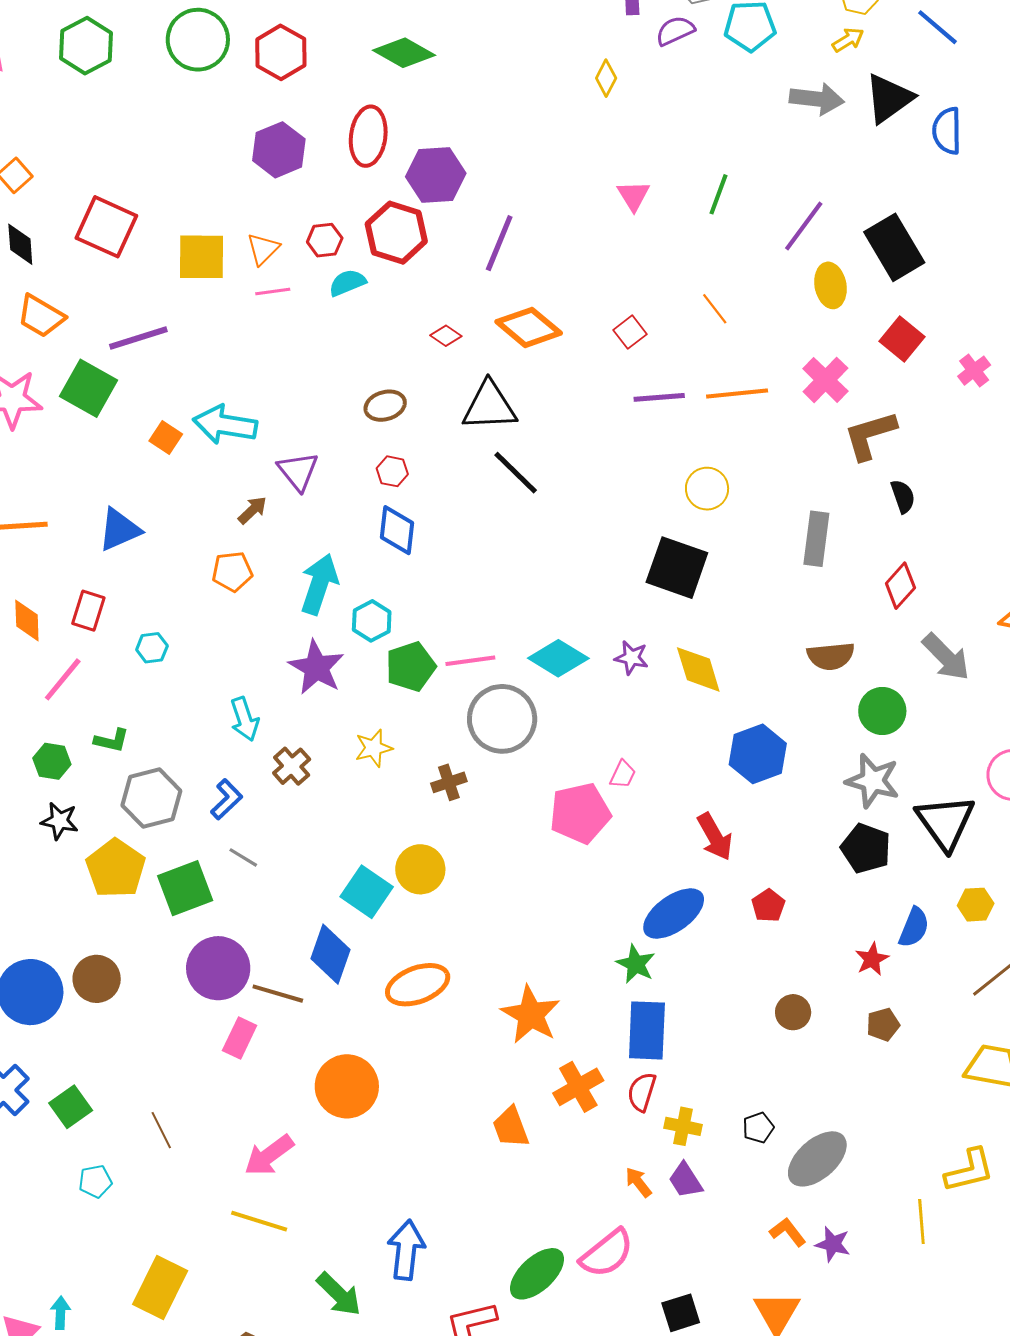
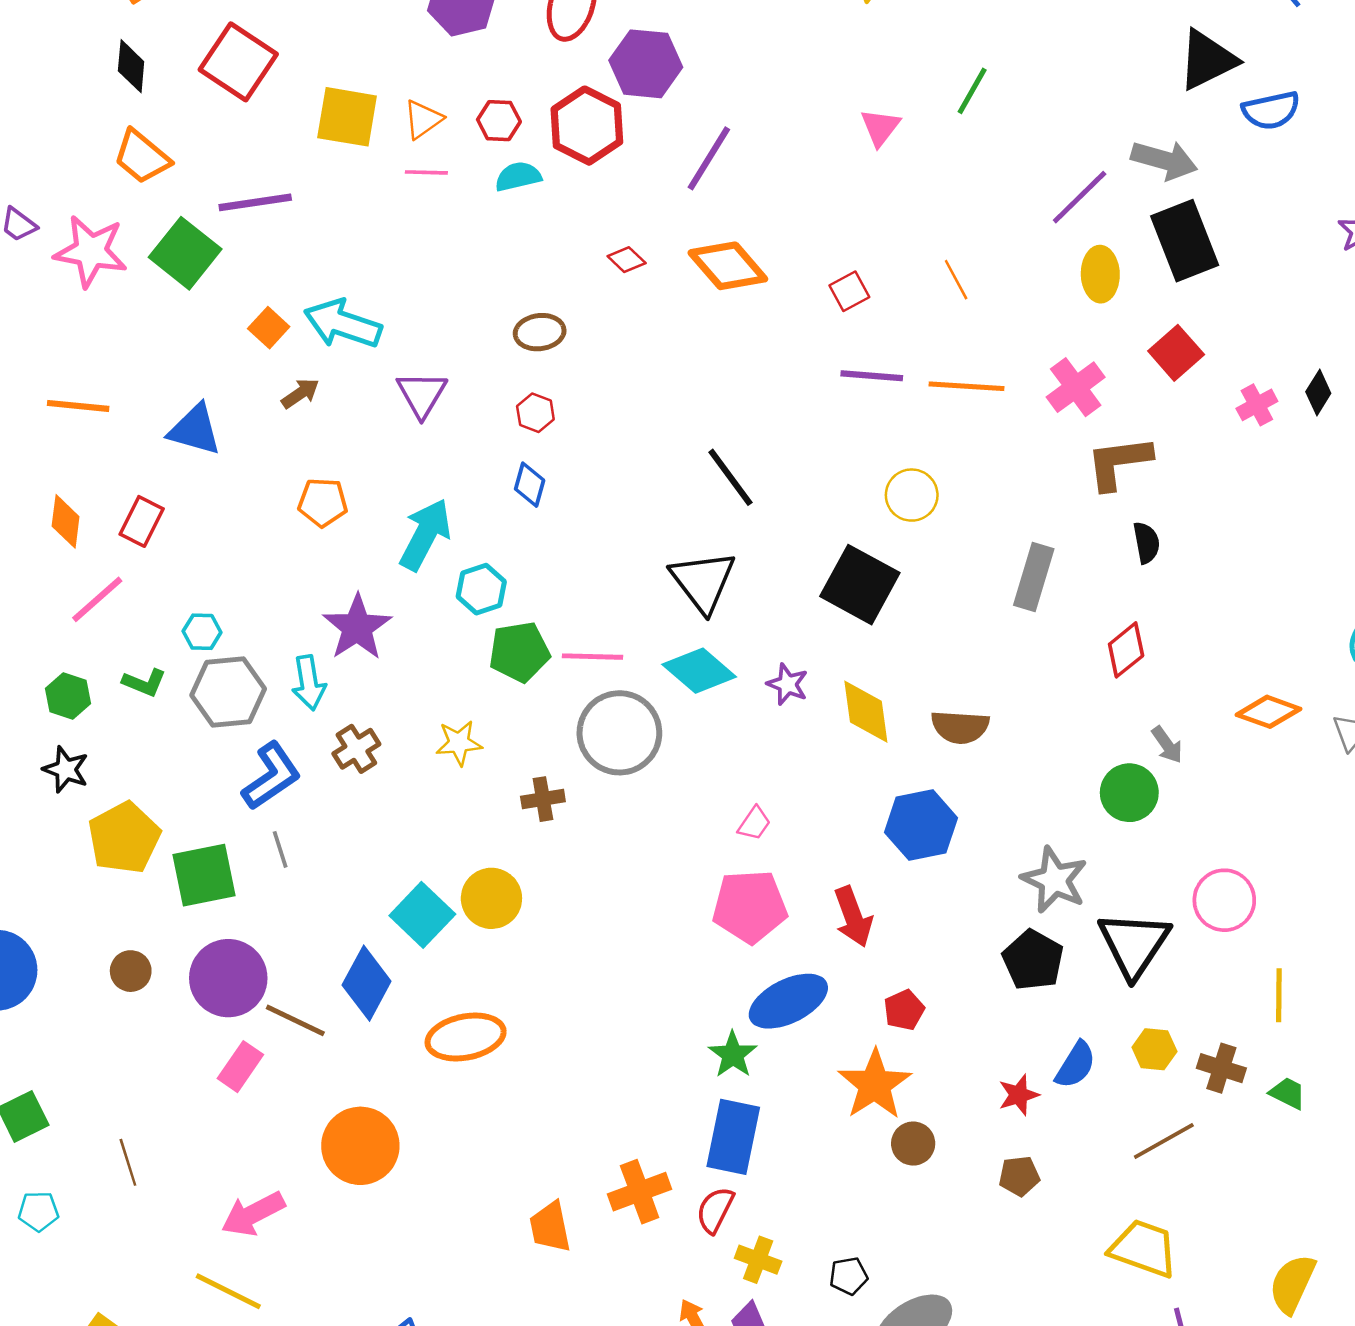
gray arrow: (817, 99) -> (1164, 160), moved
blue semicircle: (947, 131) -> (1271, 110), turned -111
green line: (719, 194) -> (972, 91), moved
black triangle: (489, 406) -> (703, 581), moved, turned 46
black line: (516, 473) -> (730, 477), moved
brown arrow: (252, 510) -> (300, 393), moved
blue triangle: (119, 530) -> (195, 430), turned 30
blue diamond: (397, 530) -> (530, 485), size x0.7
cyan hexagon: (152, 648) -> (202, 632), moved
brown semicircle: (831, 656) -> (960, 727), moved
gray arrow: (946, 657) -> (1167, 745), size x0.6
purple star: (316, 667) -> (357, 627), moved
green circle: (882, 711) -> (1129, 793), moved
gray hexagon: (151, 798) -> (228, 692), moved
blue L-shape: (227, 799) -> (271, 776), size x1.4
pink pentagon: (580, 813) -> (750, 906), moved
gray line: (243, 857) -> (280, 849), turned 32
brown circle: (97, 979) -> (131, 971), moved, size x0.7
orange star: (531, 1015) -> (875, 1084), moved

